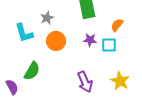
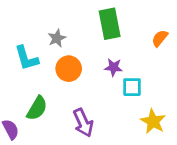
orange semicircle: (117, 25) -> (160, 38), moved
cyan square: (109, 45) -> (132, 87), moved
purple arrow: (85, 82) -> (83, 123), moved

